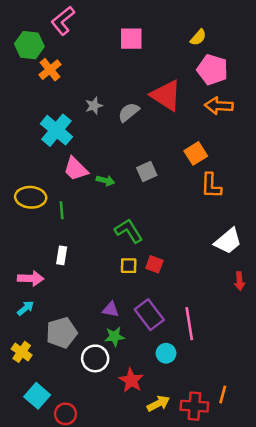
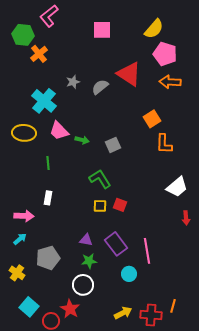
yellow semicircle: (198, 37) -> (154, 29), size x1.5
gray square: (147, 171) -> (113, 145), moved
yellow ellipse: (31, 197) -> (24, 133), moved
white circle: (95, 358) -> (83, 285), moved
red star: (131, 380) -> (70, 309), moved

